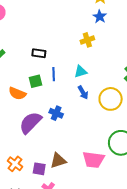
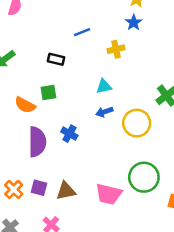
blue line: (54, 74) -> (82, 32), moved, turned 64
blue arrow: (83, 92) -> (104, 112), turned 96
purple semicircle: (30, 123) -> (37, 142), turned 130
purple square: (39, 169) -> (39, 188), moved

